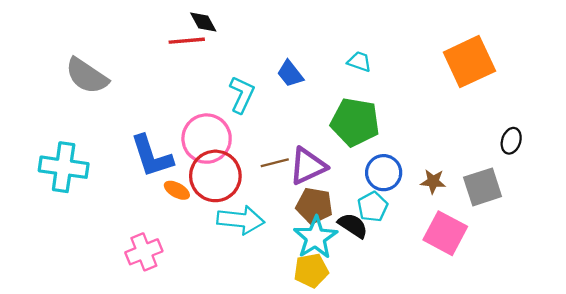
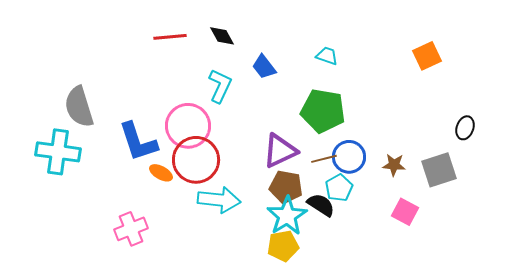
black diamond: (203, 22) -> (222, 36), moved
orange square: (469, 62) -> (427, 56), size x0.6
gray semicircle: (87, 76) -> (79, 107), moved, turned 39
brown line: (275, 163) -> (324, 159), moved
pink square: (445, 233) -> (405, 212), size x0.7

